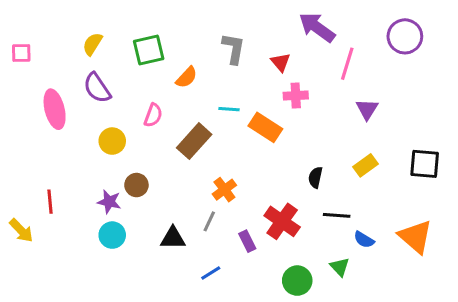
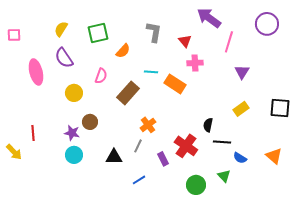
black semicircle: (315, 177) -> (208, 125), moved
orange triangle: (416, 237) -> (274, 156), size x0.7

